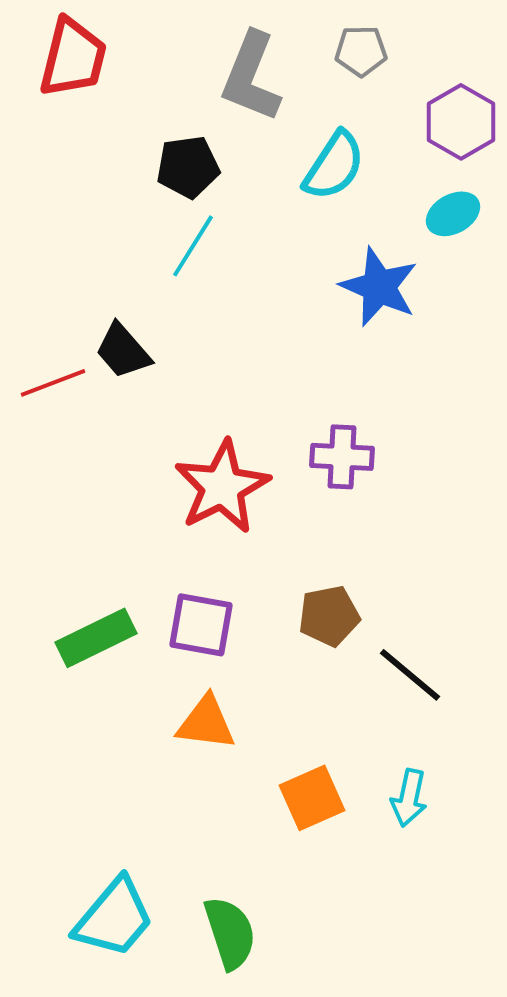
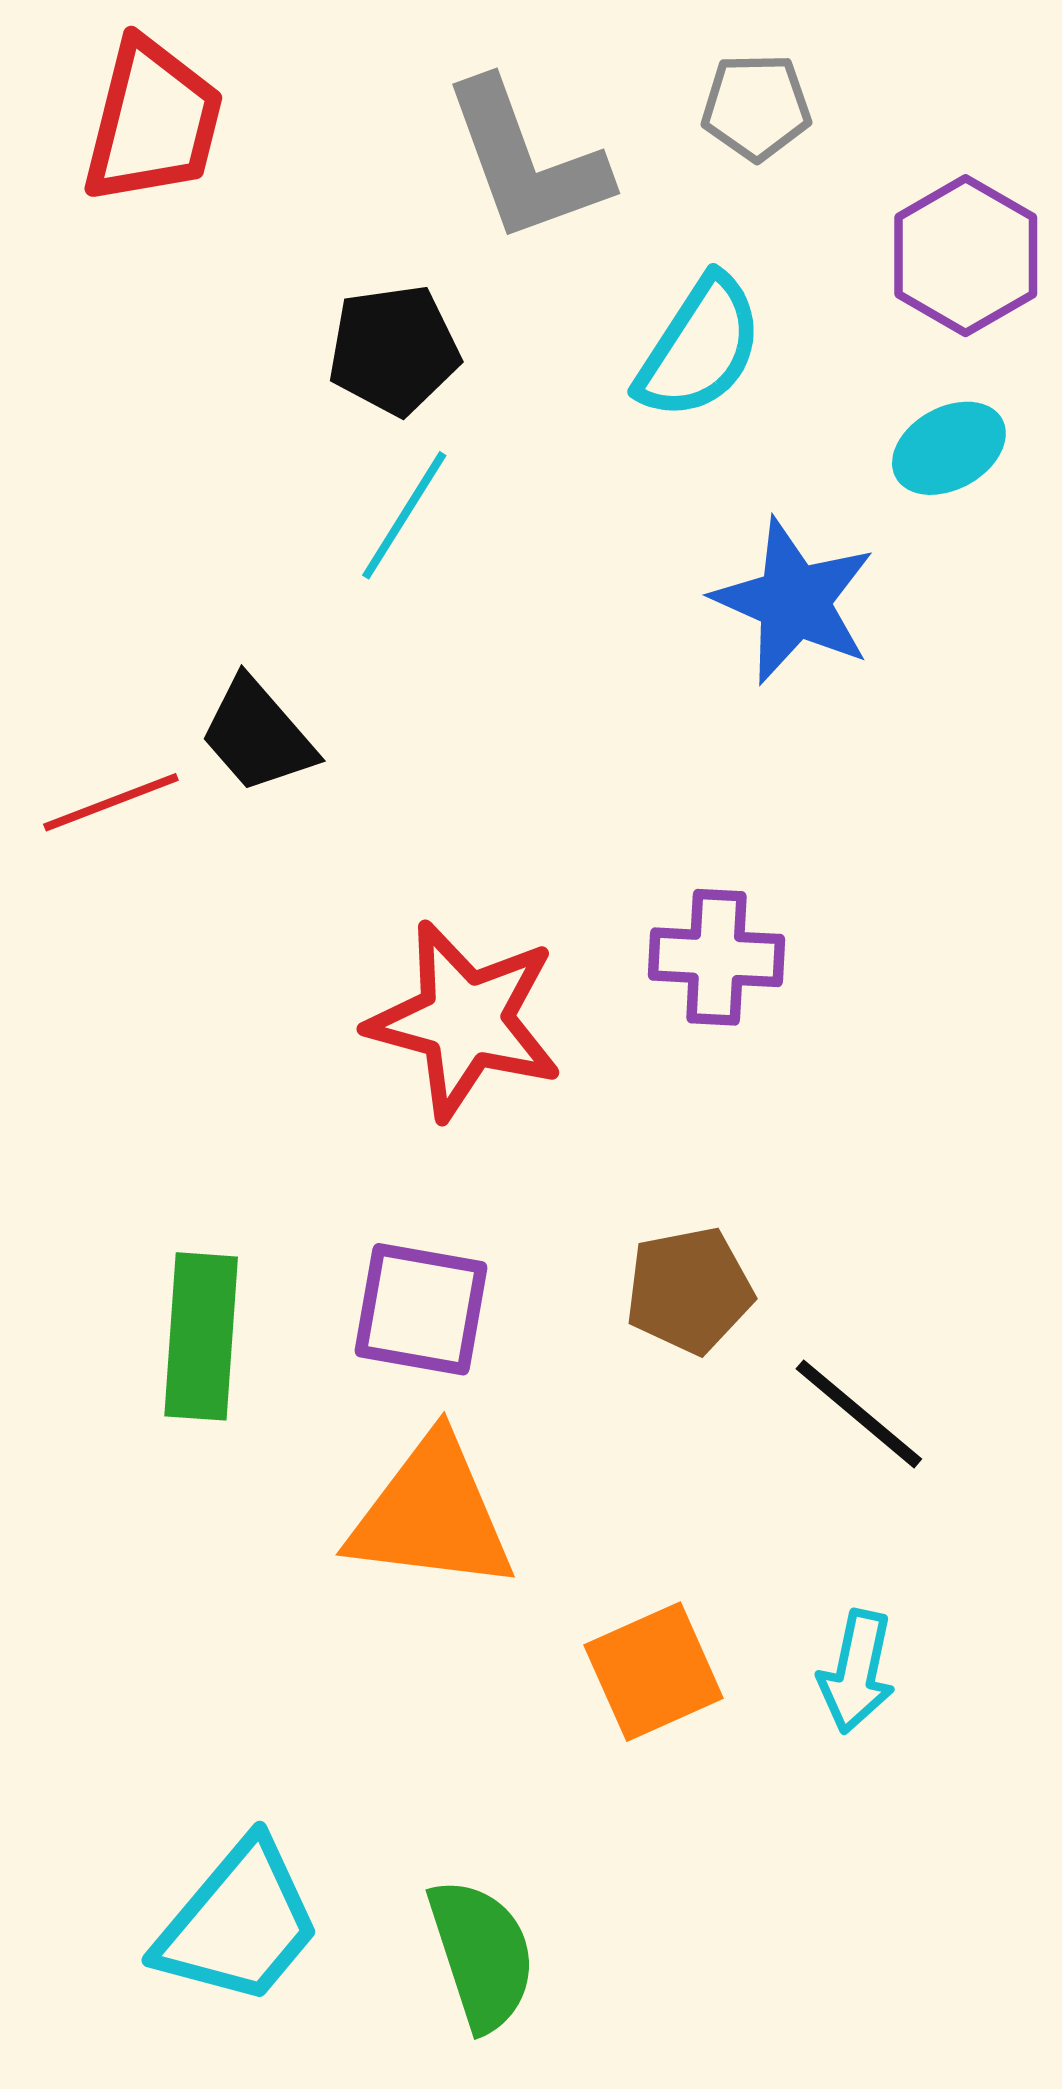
gray L-shape: (251, 77) -> (526, 161), turned -42
red star: (222, 487) -> (465, 1020), turned -30
green rectangle: (96, 638) -> (201, 1336), turned -60
orange triangle: (206, 723) -> (431, 1515), size x1.4

